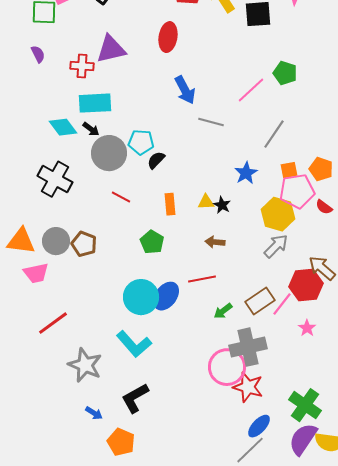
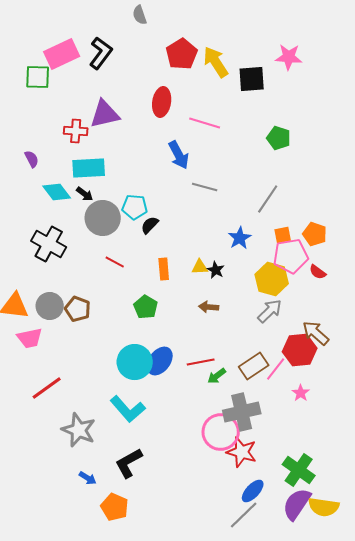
purple semicircle: (38, 54) -> (32, 159), moved
pink line: (251, 90) -> (205, 123), moved, turned 60
red line: (202, 279) -> (201, 362), moved

